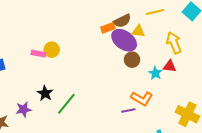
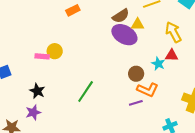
orange rectangle: (108, 28) -> (73, 10), moved
brown circle: (132, 60) -> (136, 74), moved
black star: (45, 93) -> (37, 91), moved
green line: (66, 104) -> (86, 91), moved

